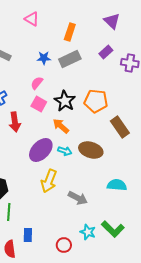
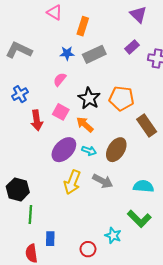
orange rectangle: (70, 32) -> (83, 26), moved
pink square: (39, 104) -> (61, 112), moved
brown ellipse: (91, 150) -> (116, 150), turned -75
gray arrow: (78, 198) -> (103, 181), moved
green L-shape: (113, 229) -> (139, 219), moved

